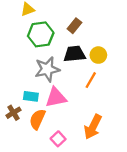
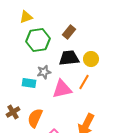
gray star: (47, 69) -> (44, 72), size x0.6
cyan rectangle: (31, 96) -> (29, 83), moved
pink triangle: (56, 97) -> (62, 89), moved

